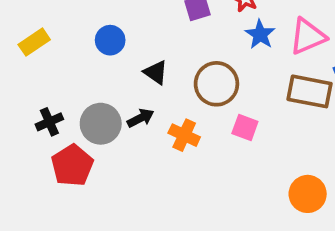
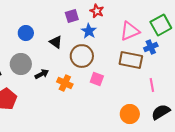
blue star: (260, 34) -> (89, 31), moved
black triangle: (156, 72) -> (56, 42), moved
gray circle: (101, 124) -> (21, 64), moved

